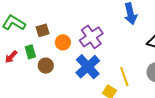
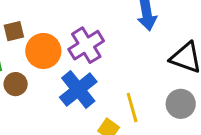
orange circle: (63, 42) -> (43, 51), size x1.5

